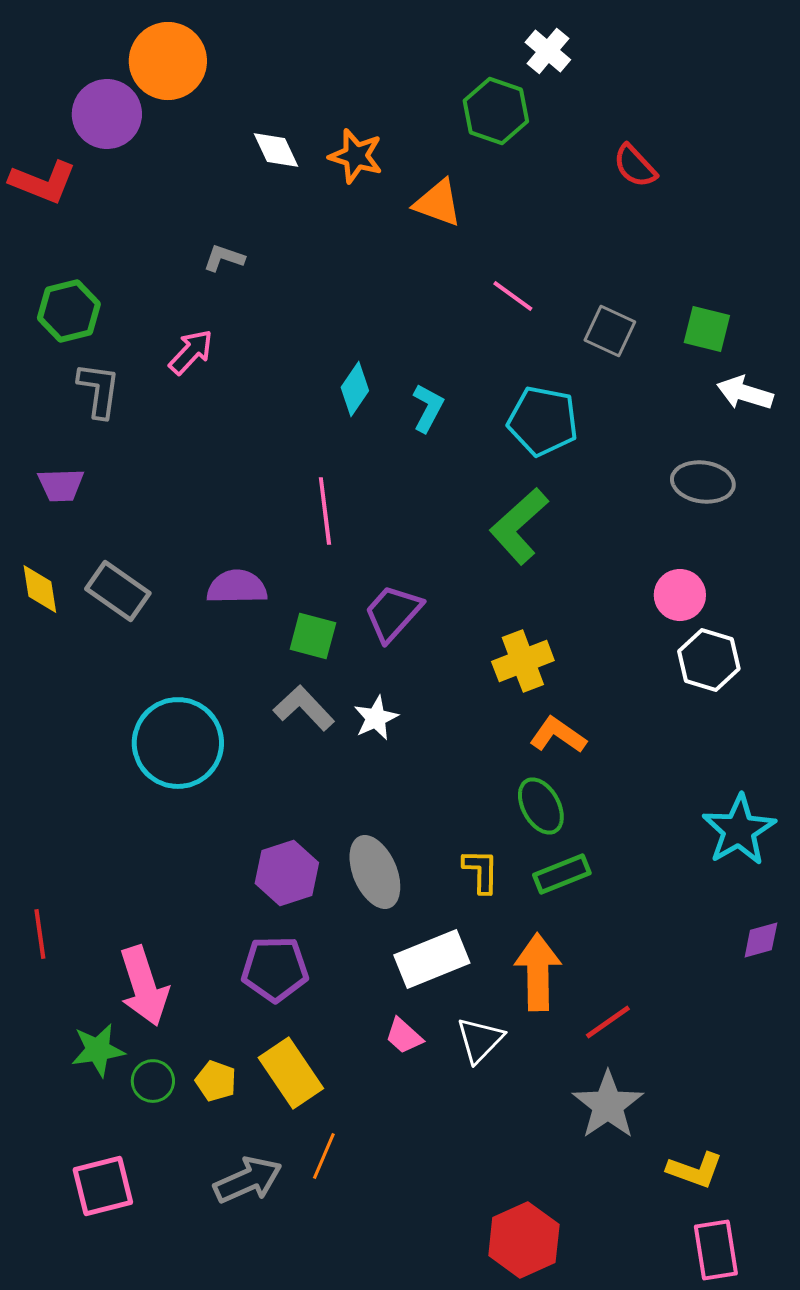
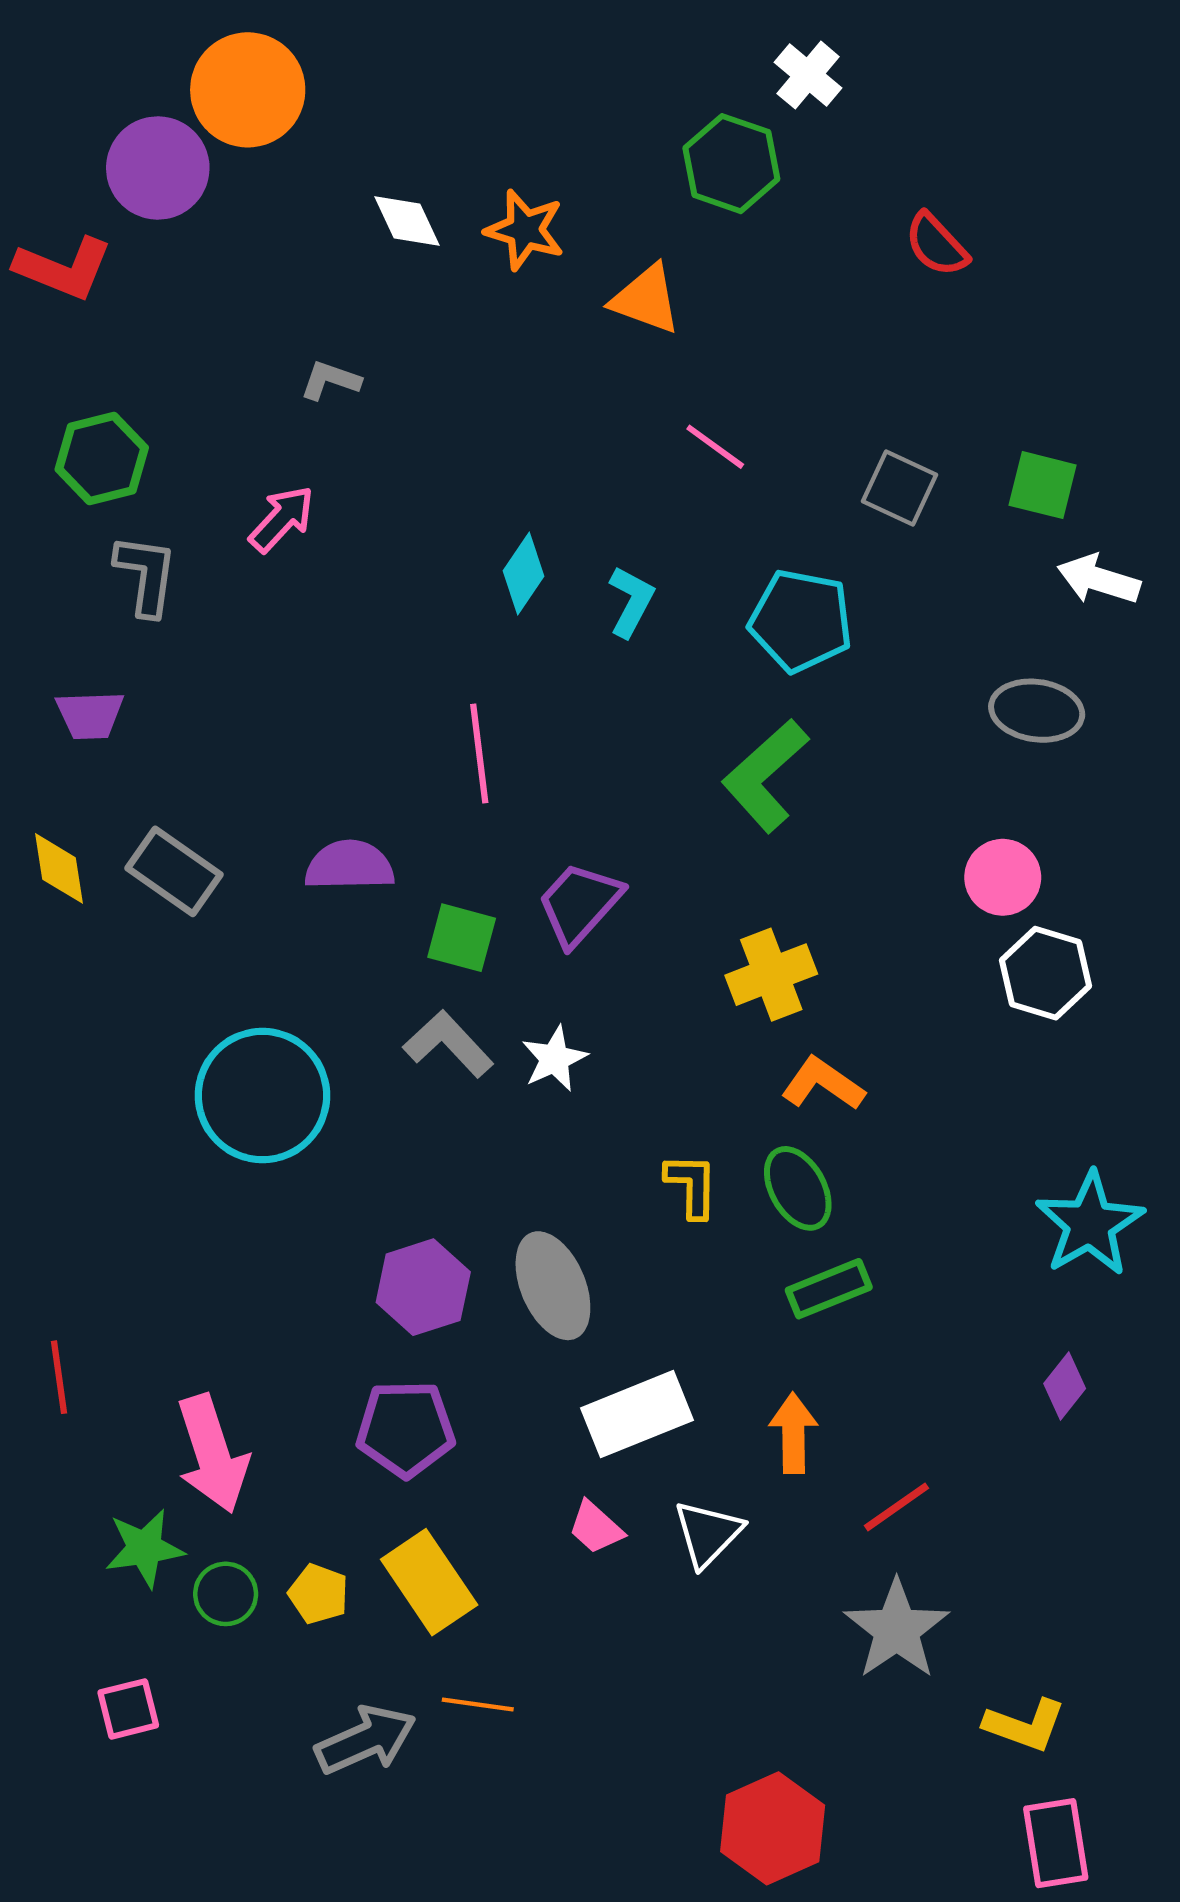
pink line: (513, 296) -> (715, 447), moved
yellow L-shape: (481, 871) -> (692, 1185), moved
purple diamond: (761, 940) -> (1065, 1386), moved, turned -36
orange arrow: (538, 972) -> (793, 1433), size x0.7
orange line: (324, 1156) -> (478, 1705), turned 75
pink square: (103, 1186) -> (128, 1709), moved, size x0.7

